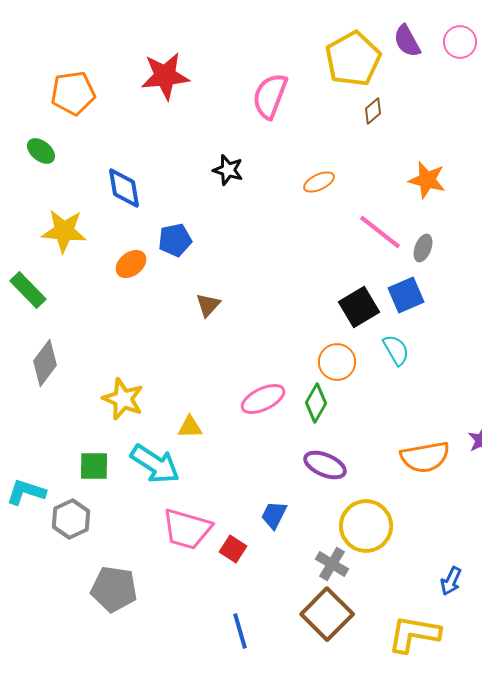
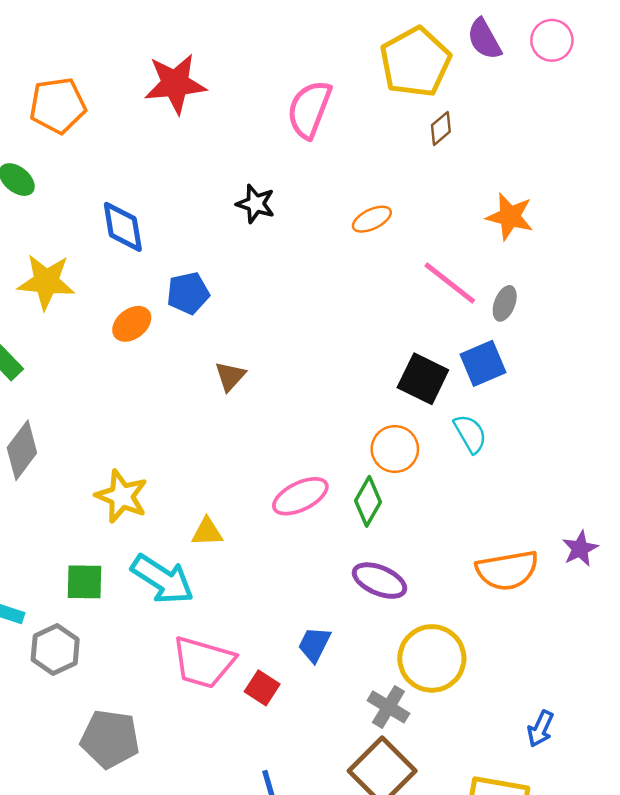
black square: (359, 307) -> (423, 379), turned -33

